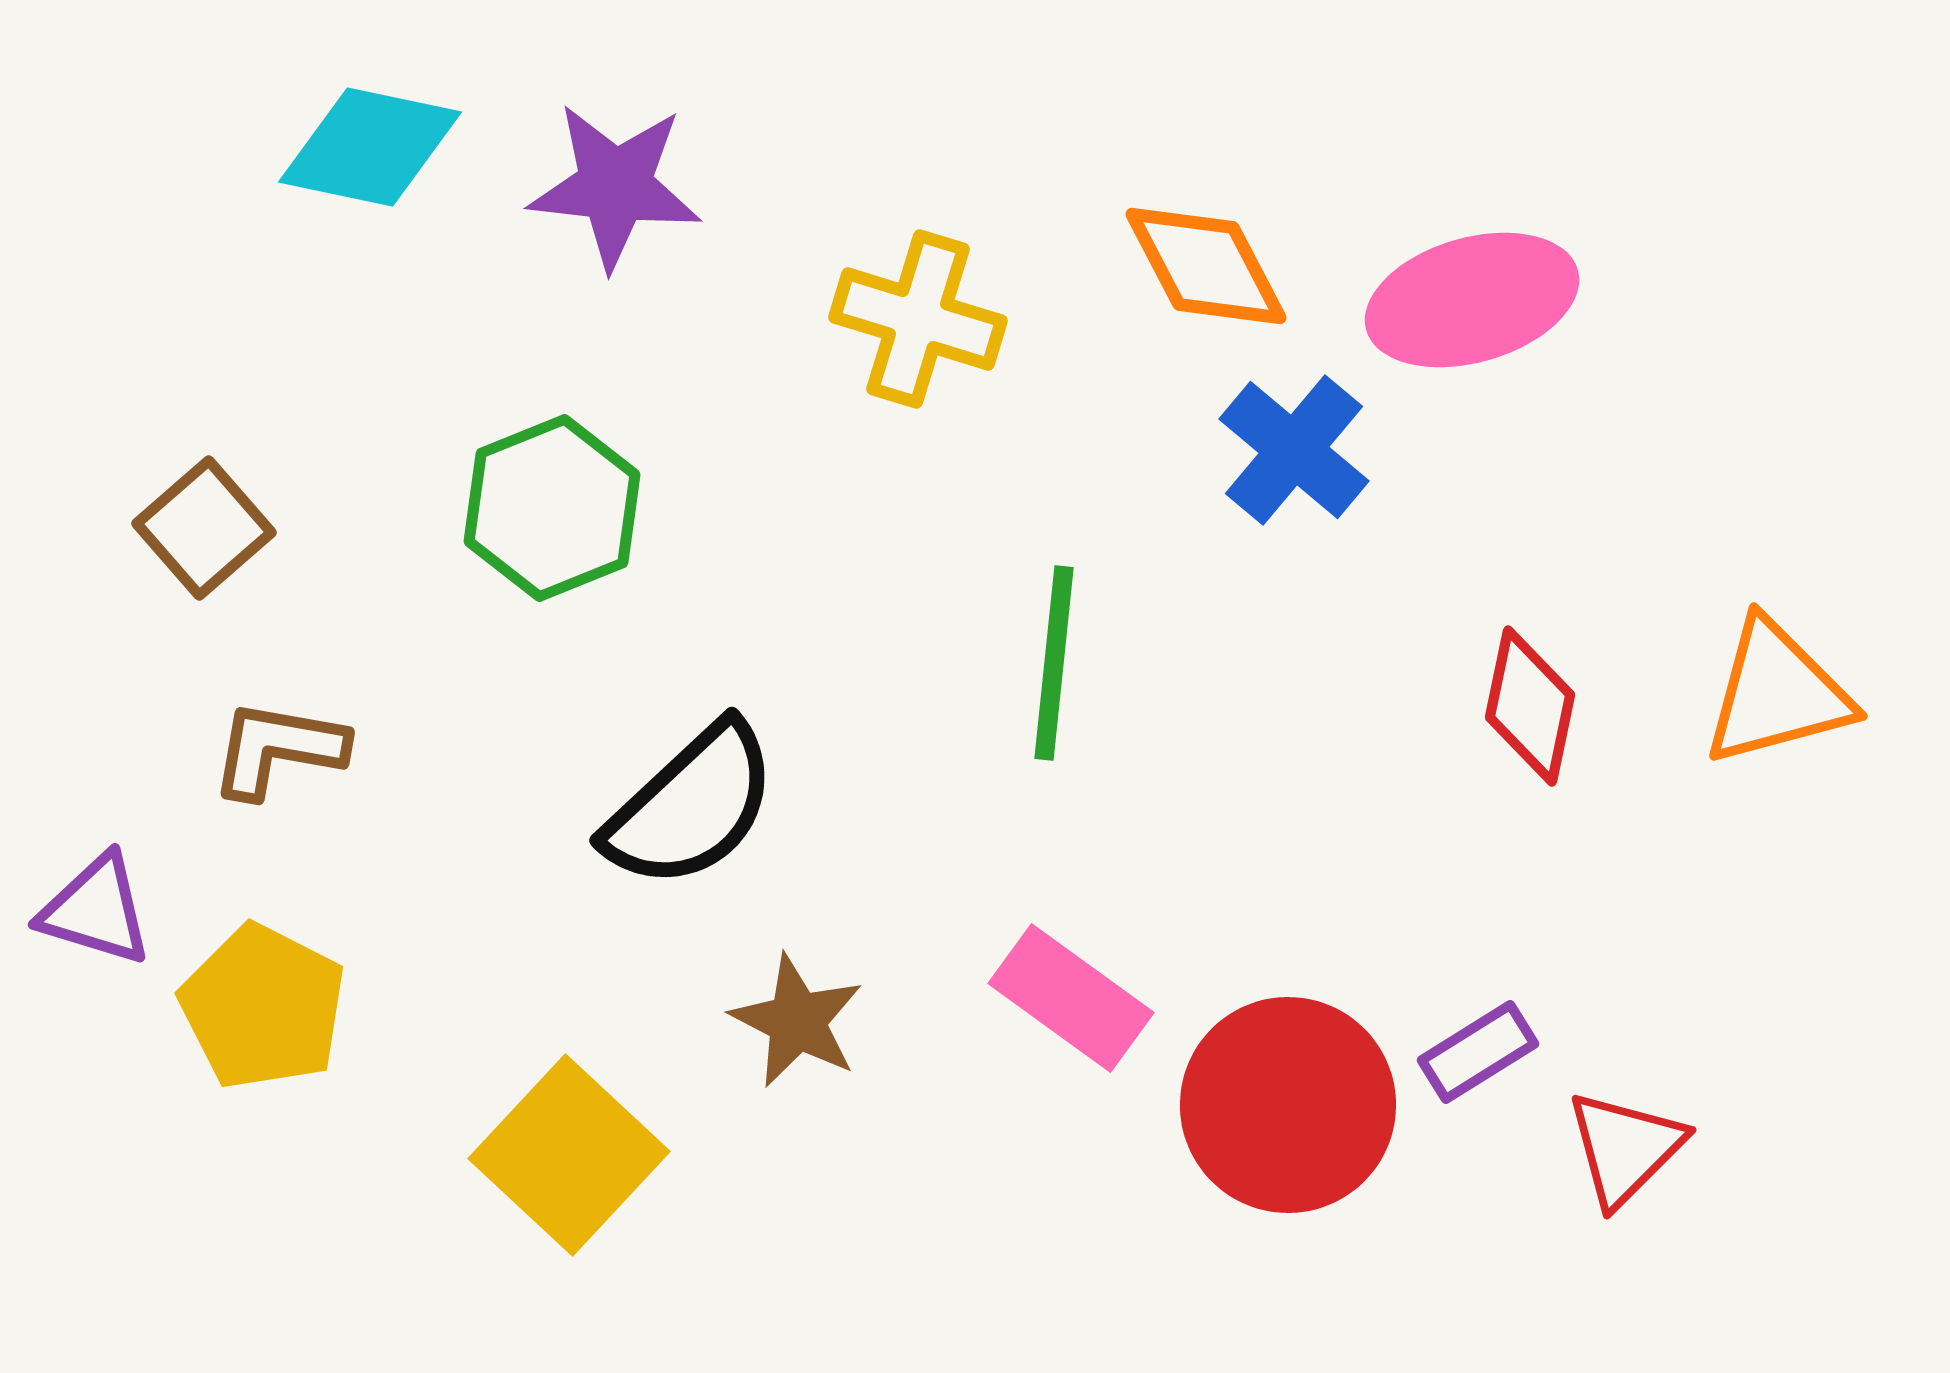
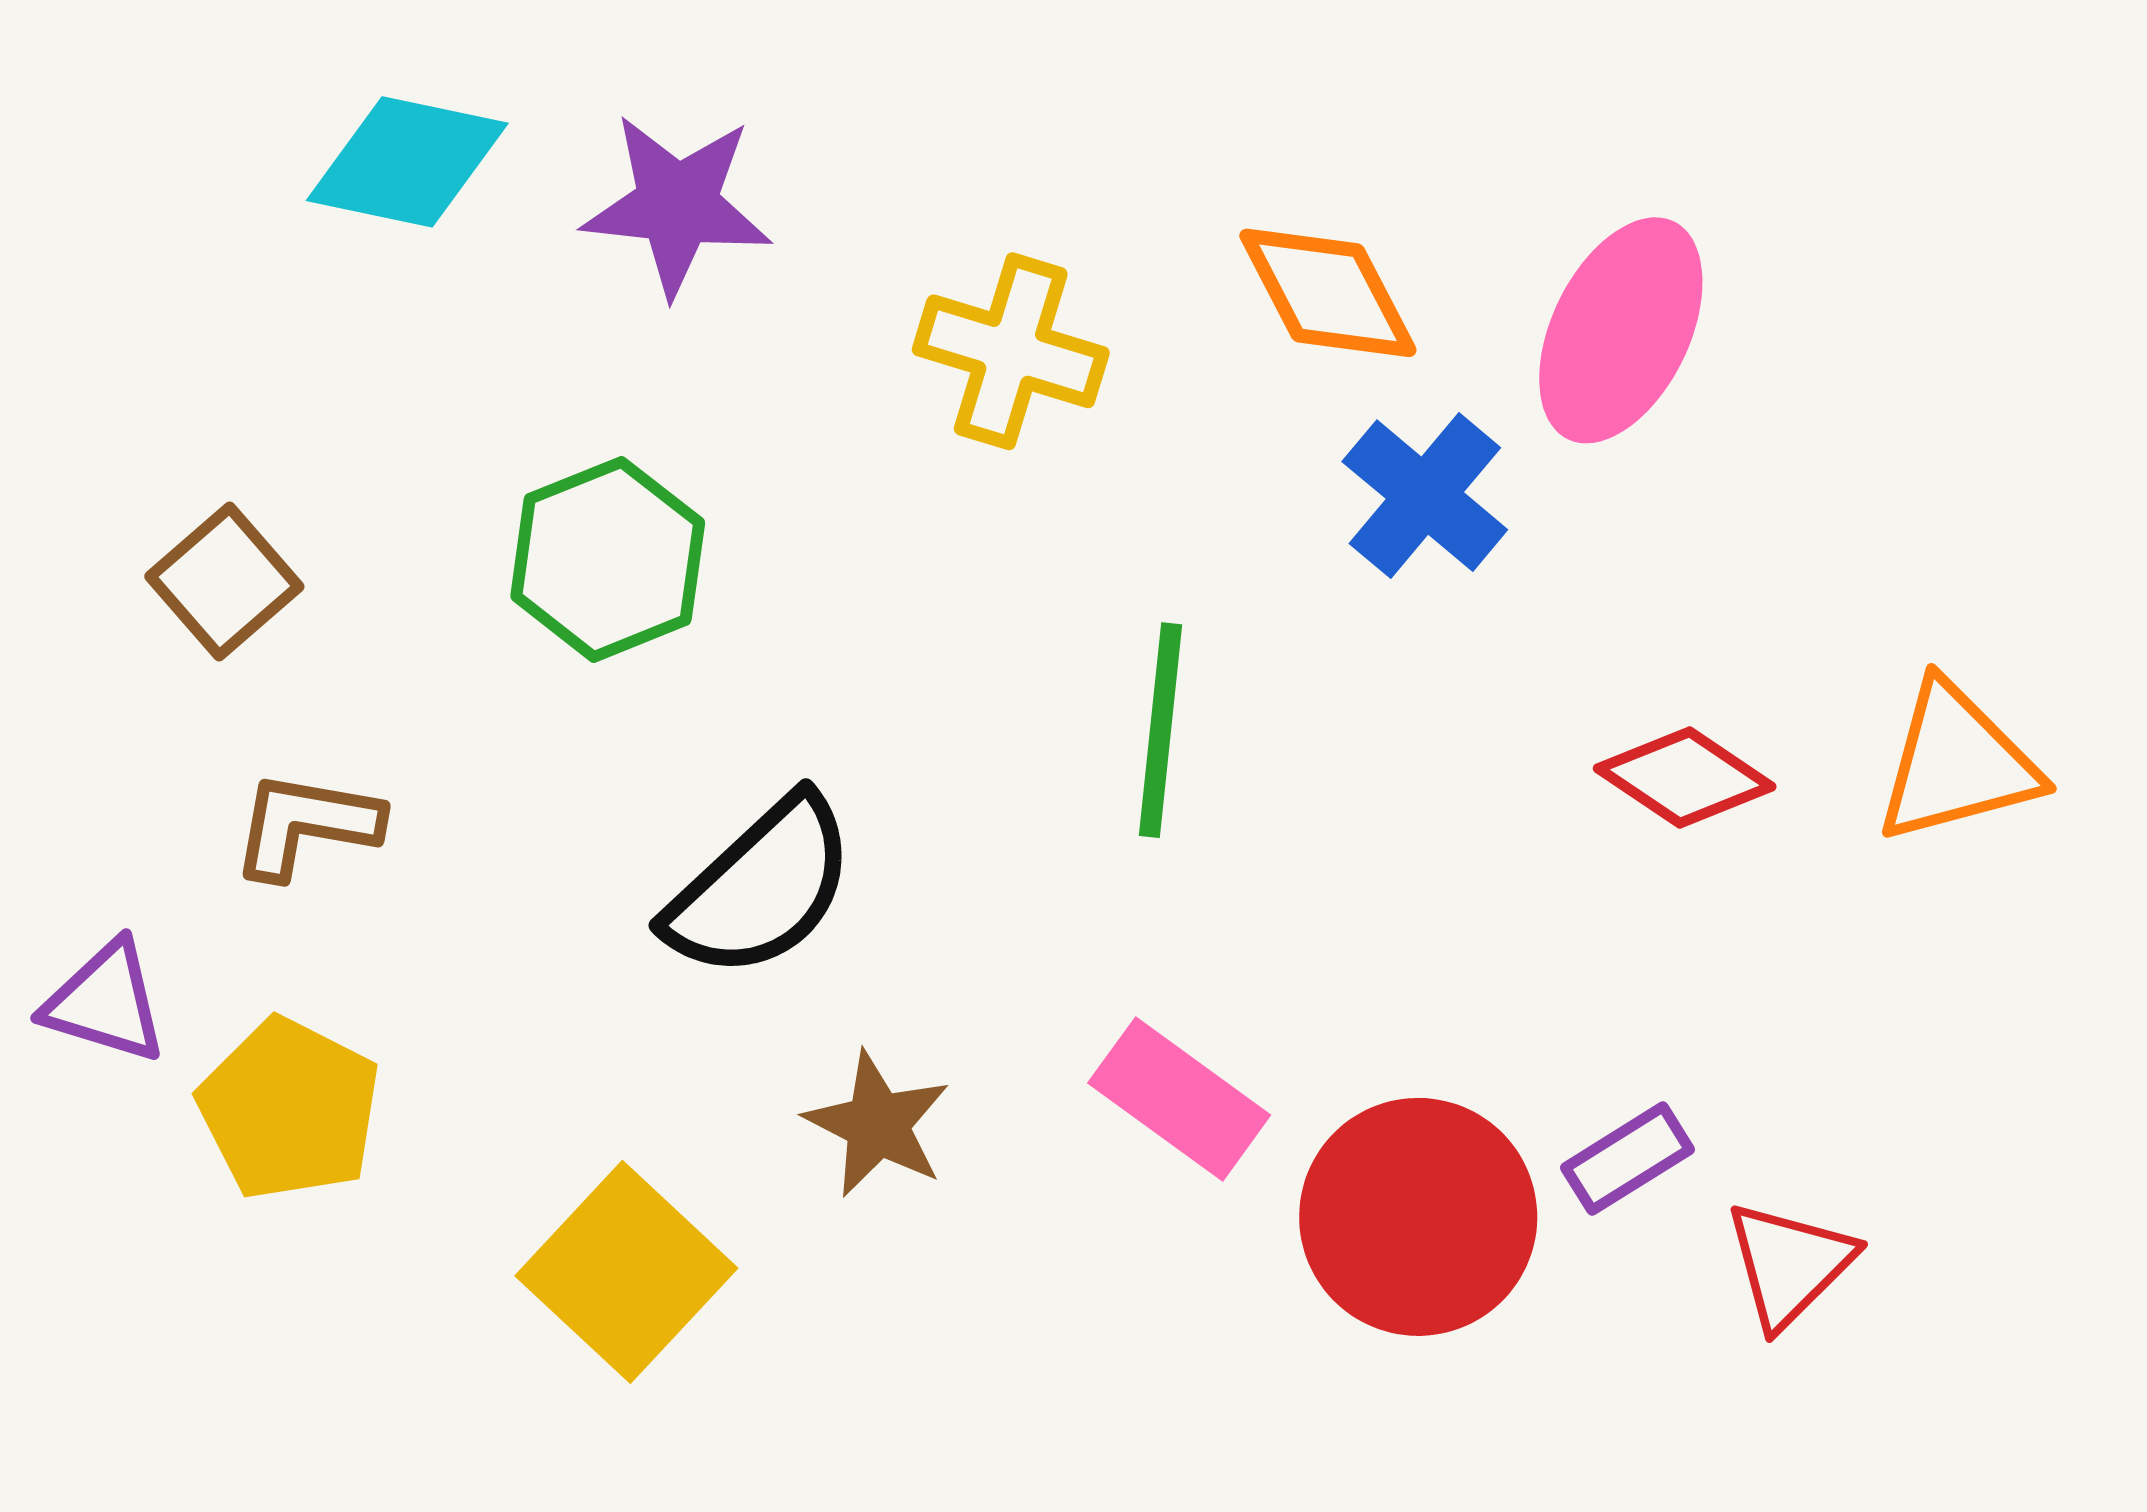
pink ellipse: (1472, 300) -> (1621, 330), turned -48
red diamond: (1530, 706) -> (1685, 777), turned -68

